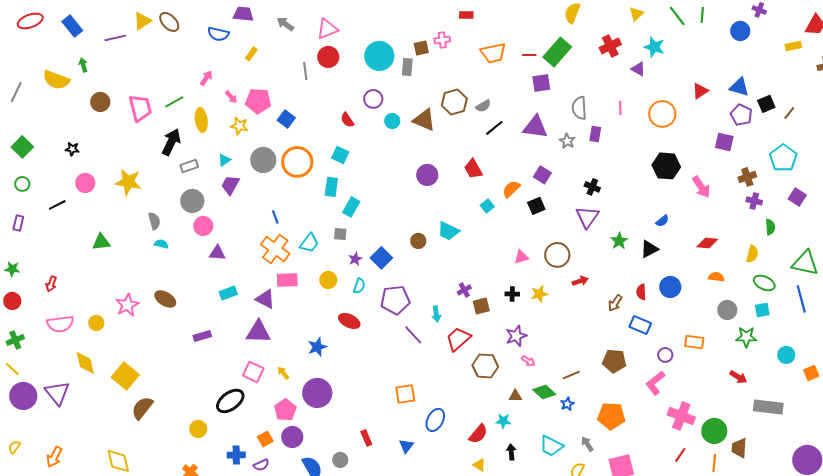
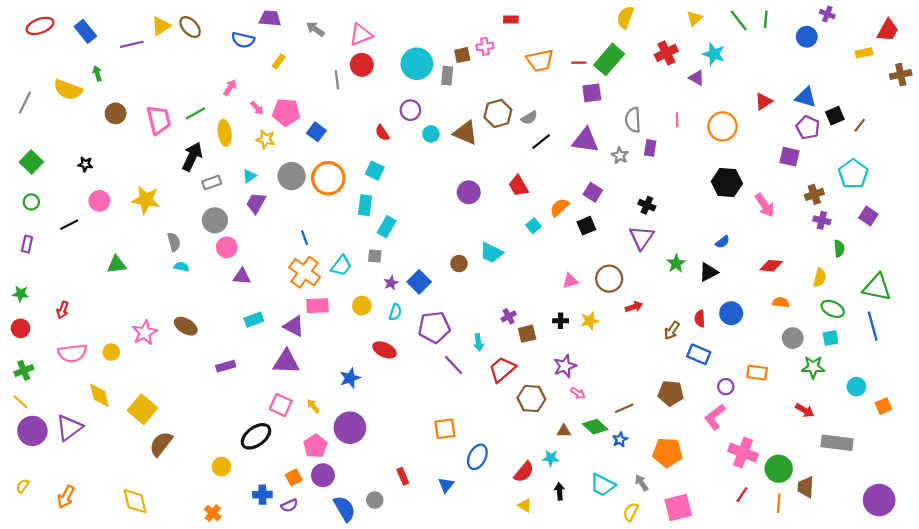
purple triangle: (57, 393) -> (69, 428), turned 32

